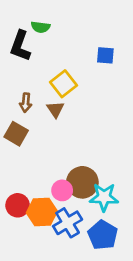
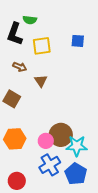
yellow square: (63, 84) -> (42, 46), moved, turned 30
brown arrow: (26, 103) -> (20, 67), moved, turned -72
red circle: (18, 205) -> (17, 181), moved
orange hexagon: (42, 212) -> (15, 139), moved

